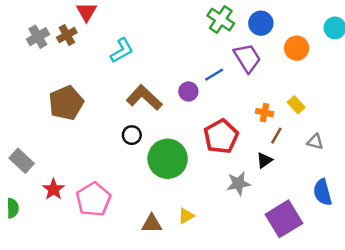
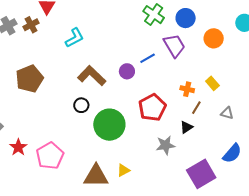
blue semicircle: (322, 192) -> (232, 153), turned -125
brown triangle: (152, 224) -> (96, 176), size x1.5

